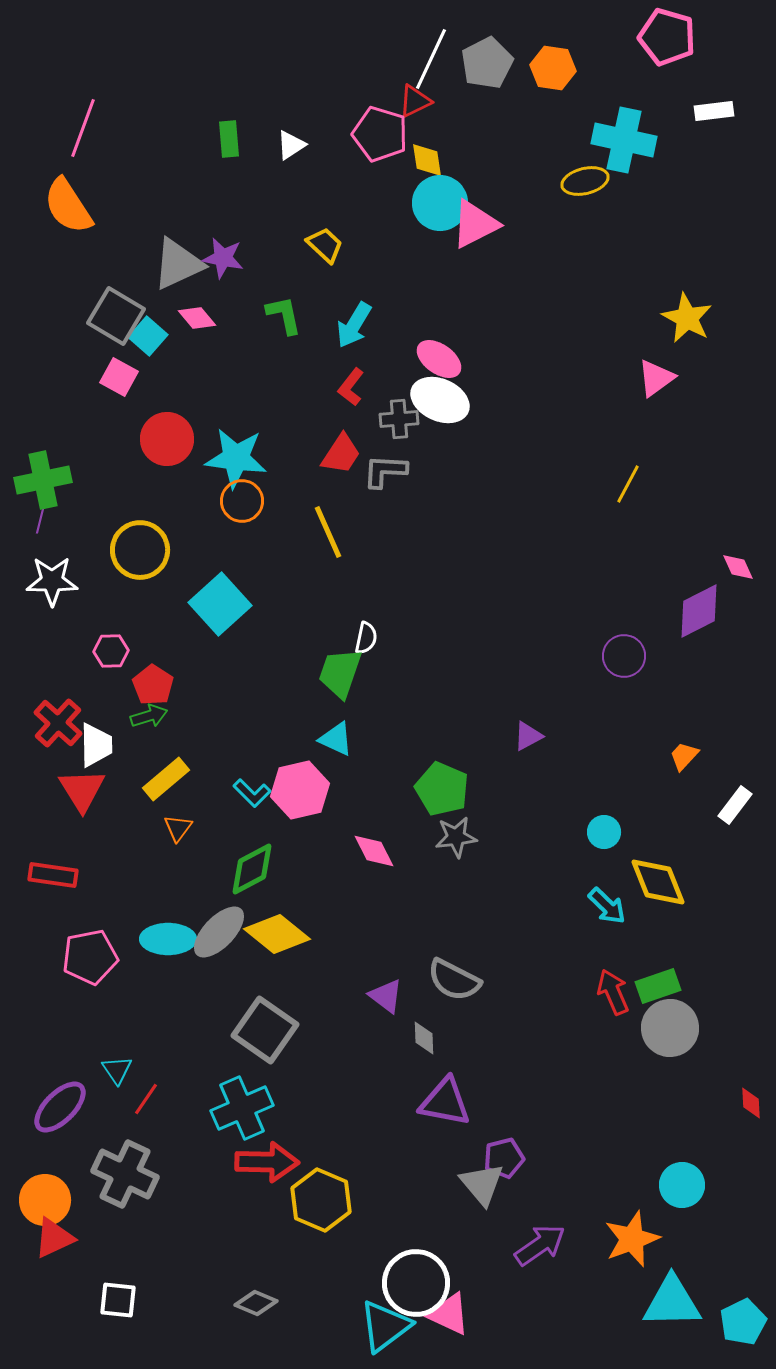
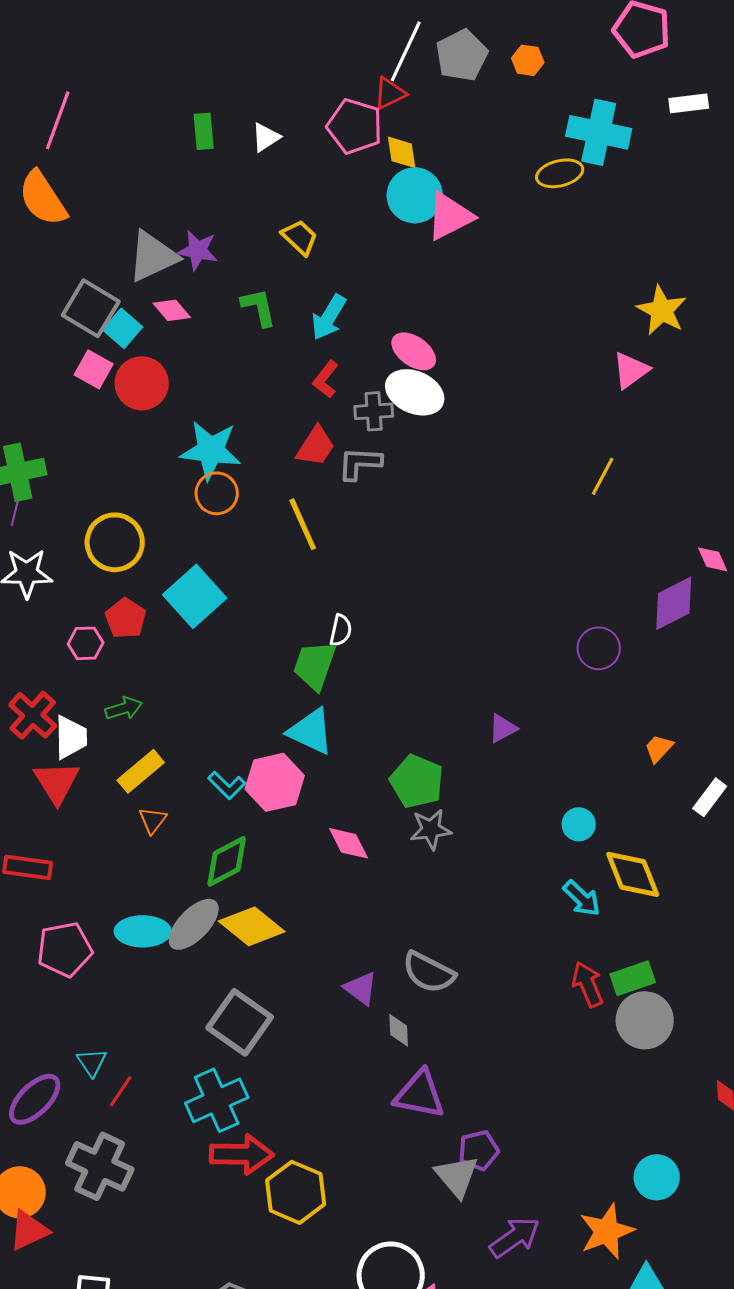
orange hexagon: (553, 68) -> (528, 60), size x0.7
red circle: (167, 439) -> (142, 383), moved
red pentagon: (153, 685) -> (126, 618), moved
cyan triangle: (336, 739) -> (311, 731), size x1.4

